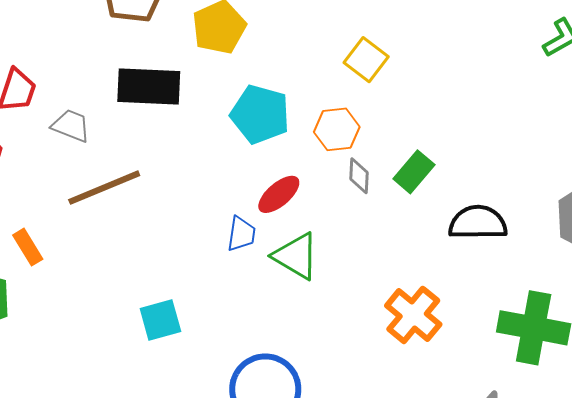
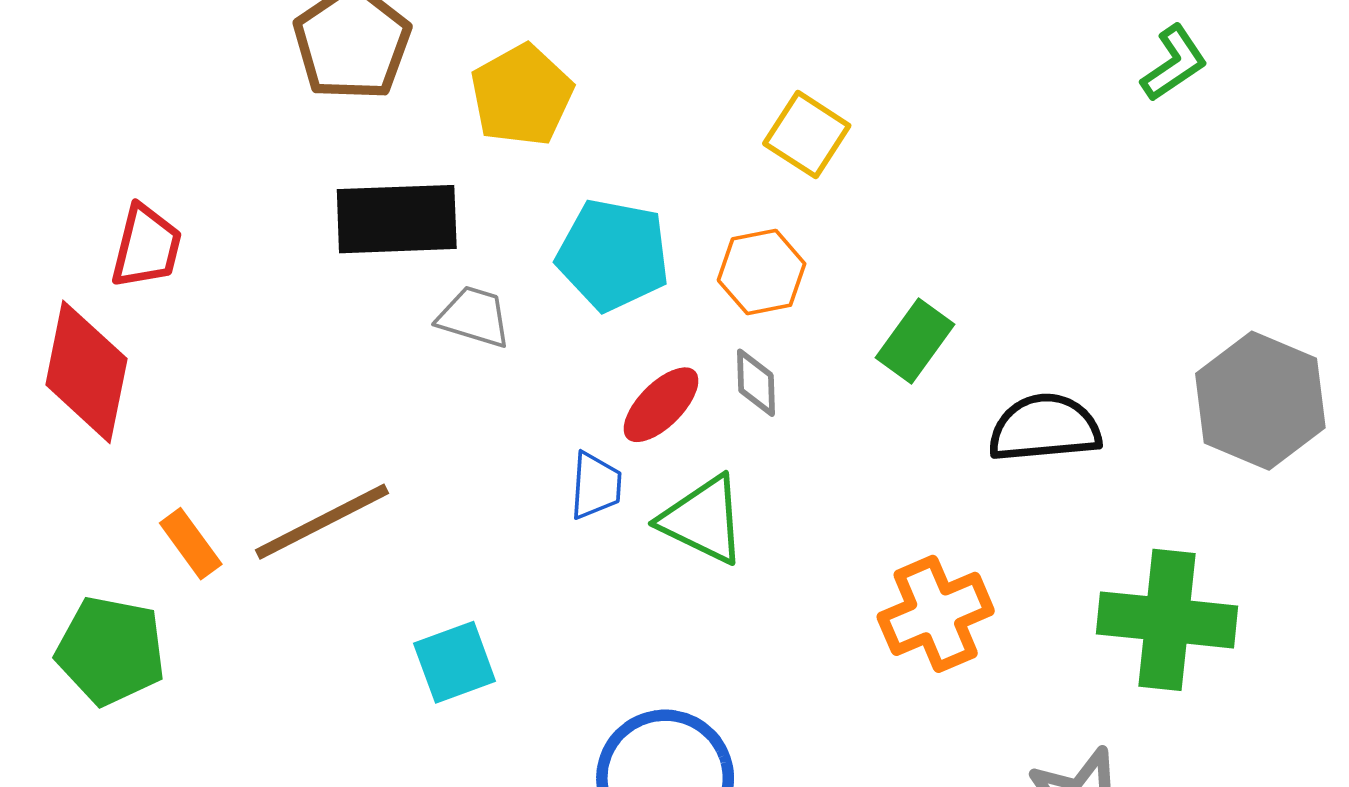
gray trapezoid: (71, 126) -> (474, 317), moved
gray diamond: (359, 176) -> (756, 383), moved
brown line: (104, 188) -> (322, 522), moved
orange cross: (413, 315) -> (936, 614), turned 32

